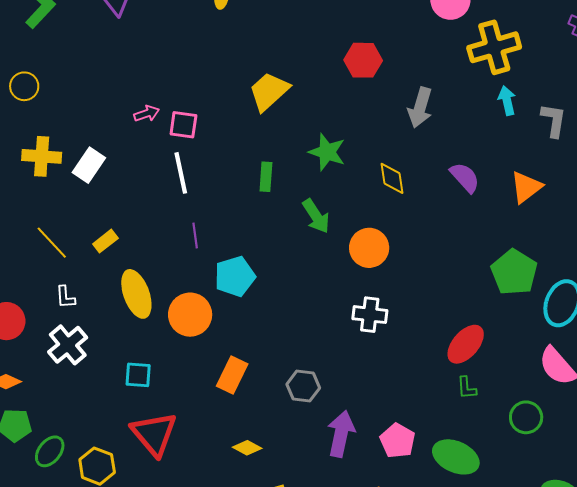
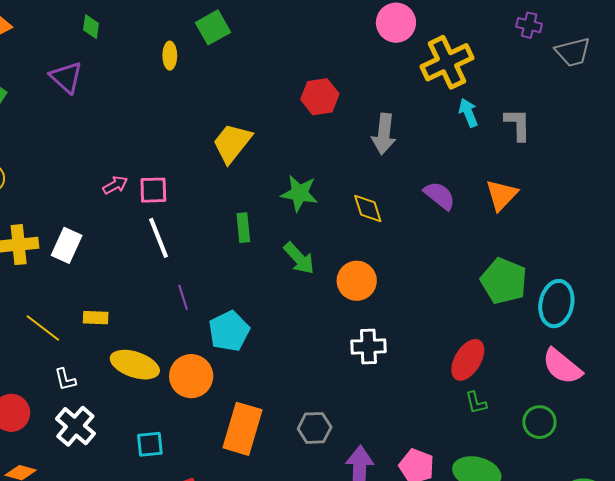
yellow rectangle: (105, 241) -> (96, 318), turned 50
yellow ellipse: (136, 294) -> (135, 365), turned -42
orange rectangle: (232, 375) -> (243, 429), size x1.4

